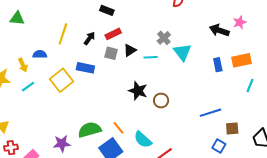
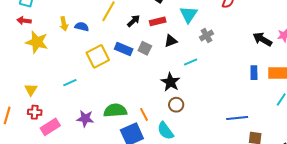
cyan triangle: (182, 52) -> (189, 15), moved
gray square: (111, 53) -> (145, 48), moved
cyan line: (151, 57) -> (191, 62), moved, turned -32
yellow arrow: (23, 65) -> (64, 24), moved
cyan line: (28, 87) -> (70, 83), moved
brown circle: (161, 101) -> (176, 105), moved

